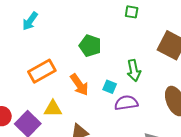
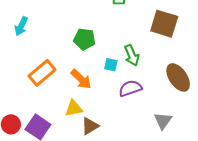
cyan square: (110, 87) -> (111, 65), moved
yellow triangle: (53, 109) -> (74, 108), moved

